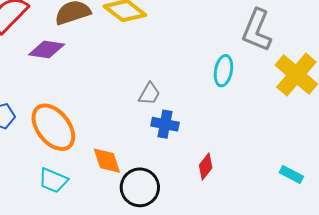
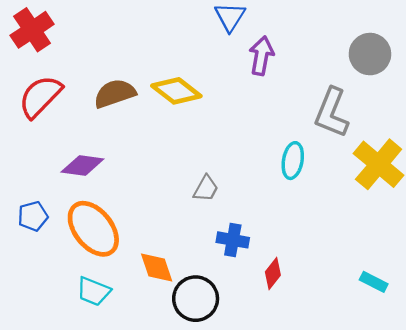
purple diamond: (47, 49) -> (82, 166), moved
blue cross: (165, 124) -> (233, 240), moved

